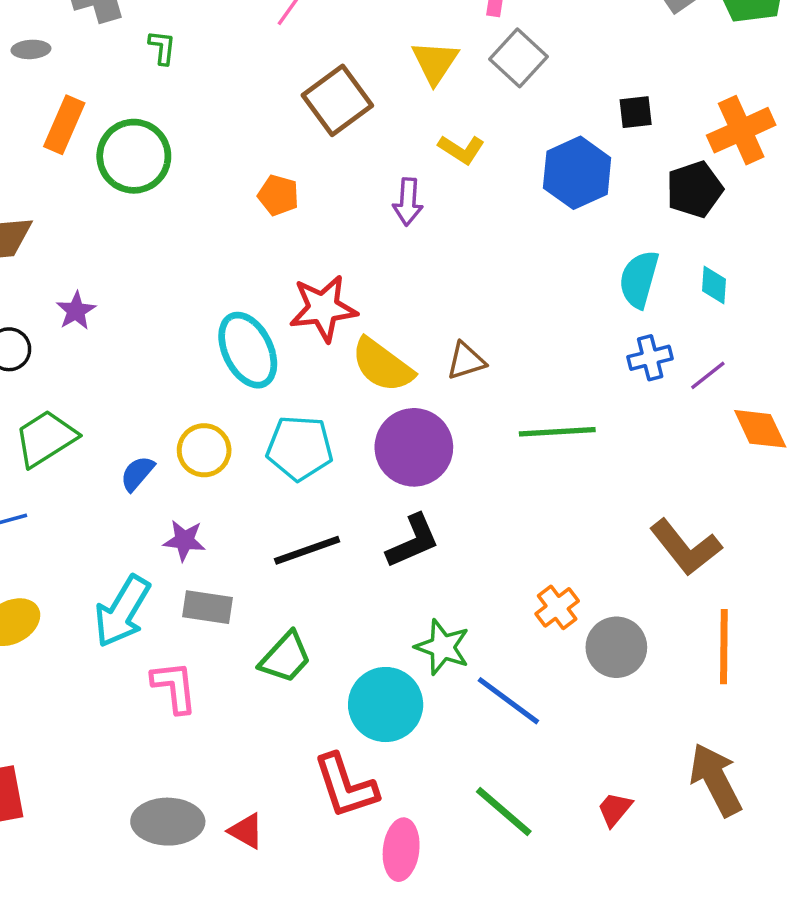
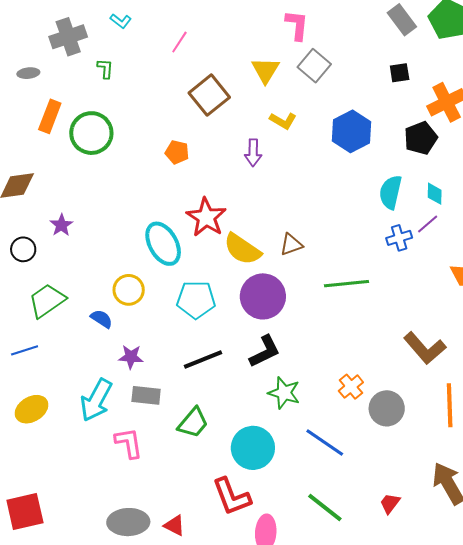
black square: (636, 112) -> (400, 73), moved
red star: (323, 308) -> (206, 217), turned -30
purple line: (708, 375) -> (428, 224), moved
yellow circle: (204, 450) -> (129, 290), moved
blue semicircle: (137, 473) -> (102, 319), turned 85
green star: (442, 647) -> (284, 393), moved

